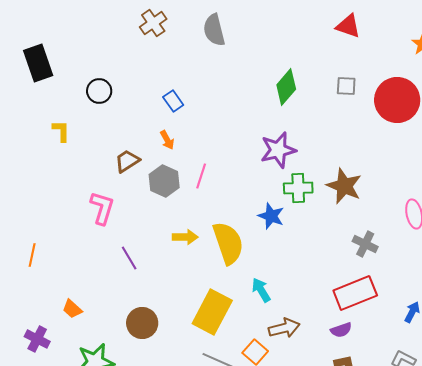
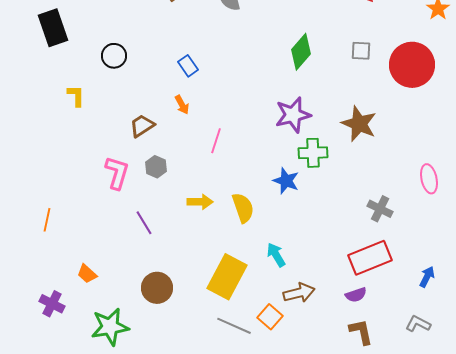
gray hexagon: (164, 181) -> (156, 167), moved, size x0.7
brown star: (344, 186) -> (359, 124), moved
yellow semicircle: (228, 243) -> (243, 208), size x0.7

